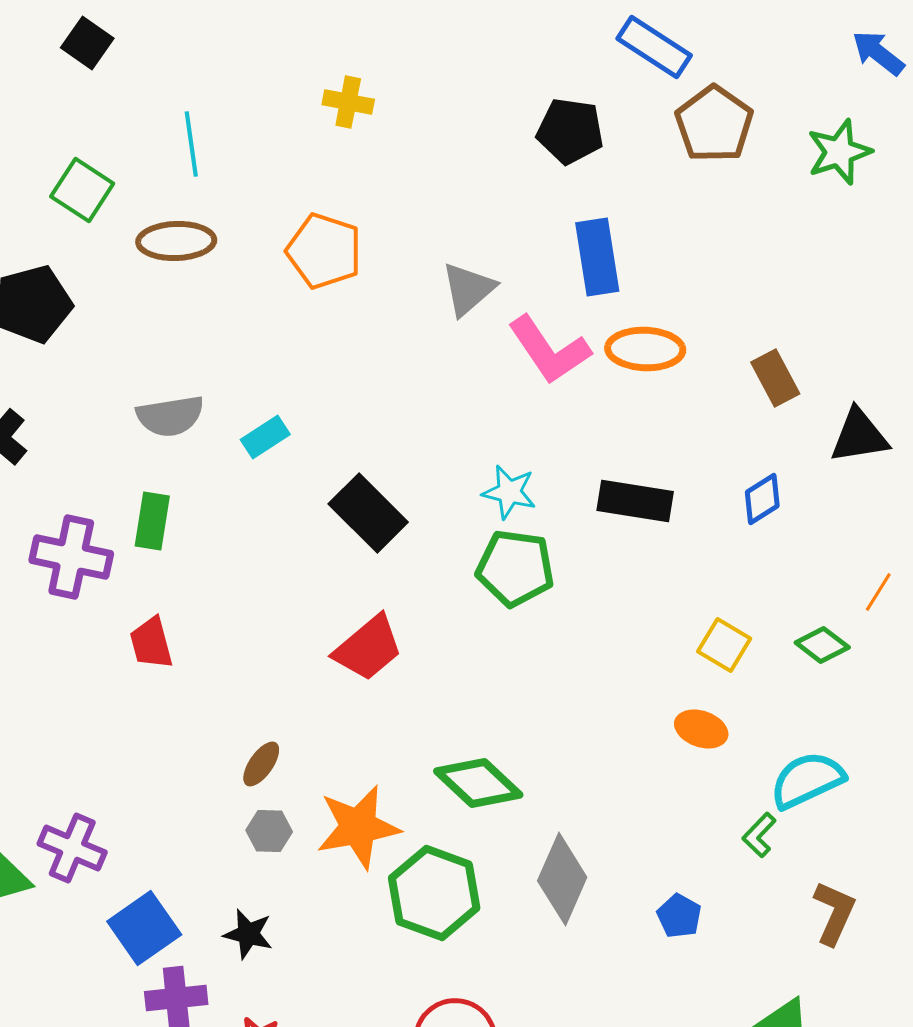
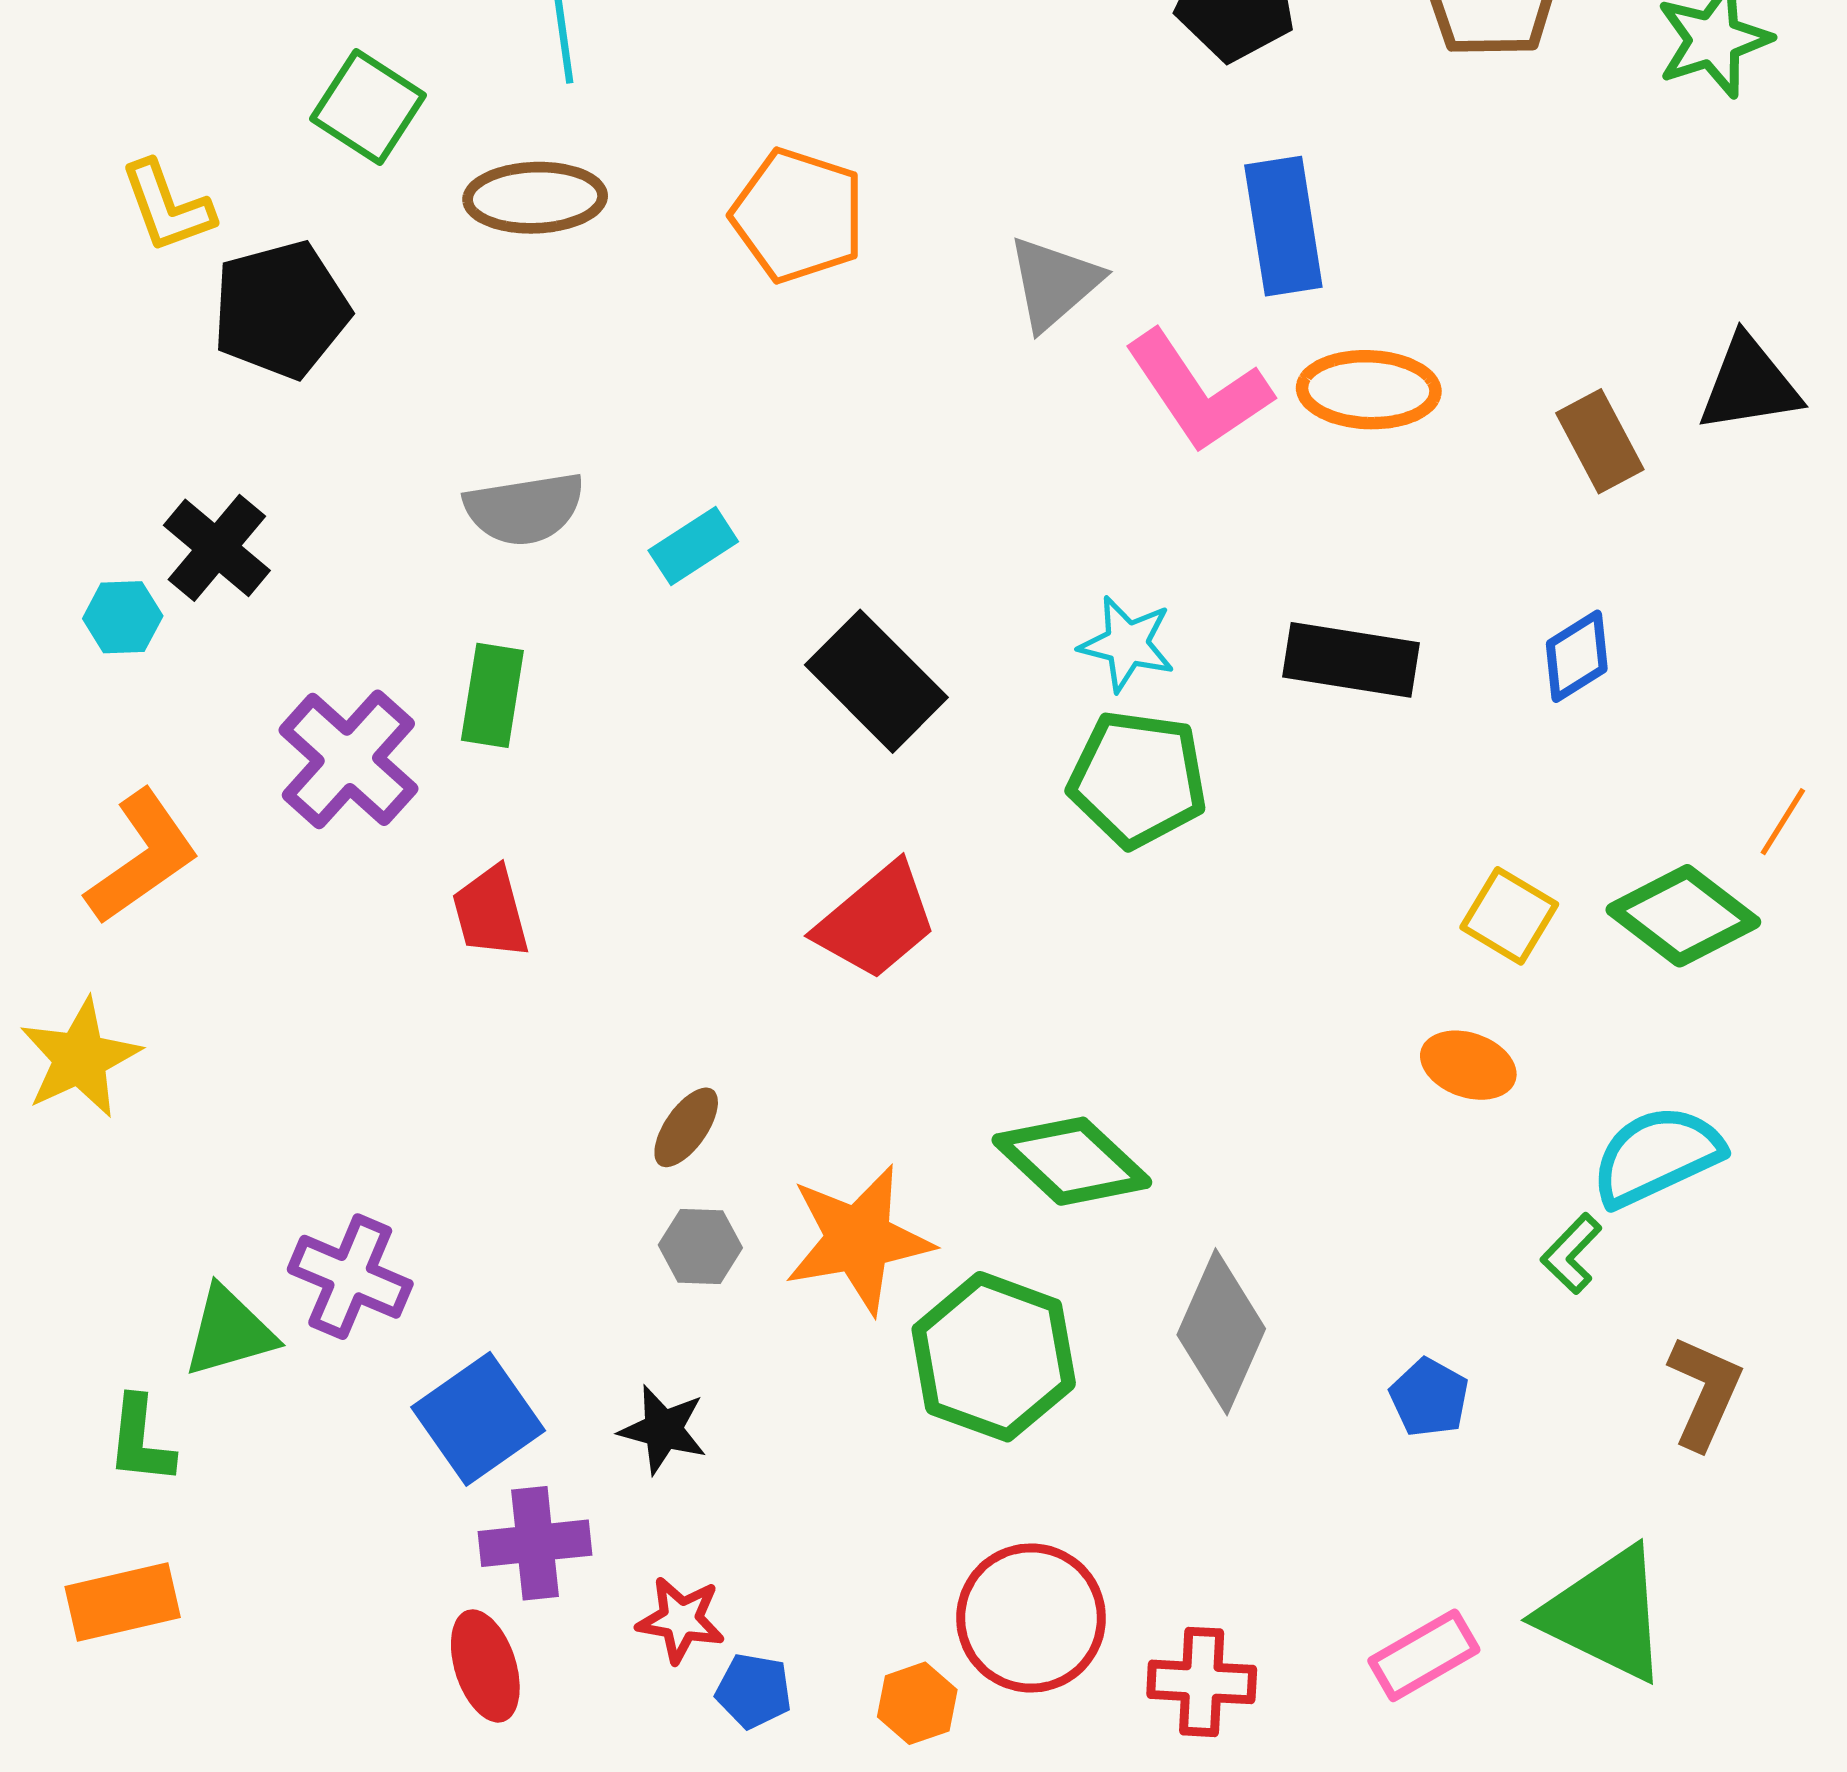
black triangle: (859, 436) -> (1749, 384), moved
purple cross: (71, 557) -> (348, 759), turned 30
green diamond: (822, 645) -> (1683, 916), size x1.5

